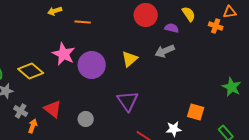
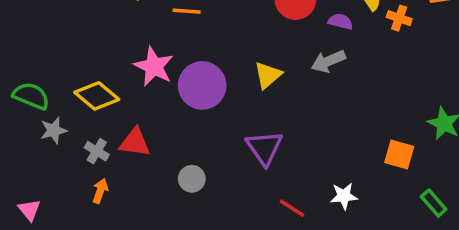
orange cross: (216, 26) -> (399, 18), moved
red triangle: (53, 109) -> (135, 142), moved, turned -30
gray cross: (21, 111) -> (97, 151), moved
orange square: (196, 112) -> (399, 155), moved

